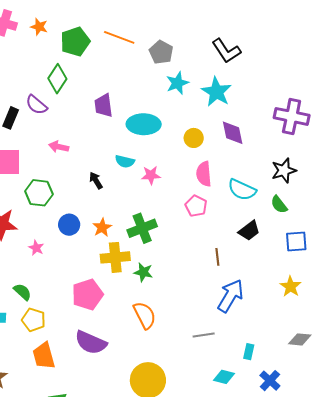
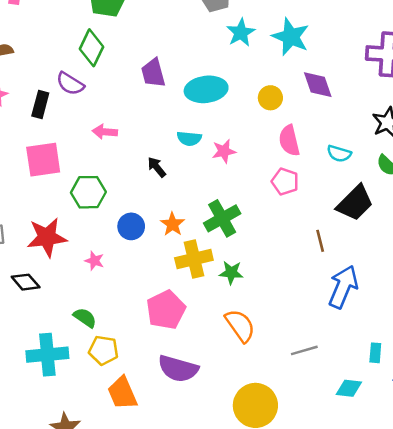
cyan semicircle: (242, 190) -> (339, 154), size x0.7
black trapezoid: (249, 231) -> (355, 203), size x1.4
gray line: (204, 335) -> (304, 350), moved

